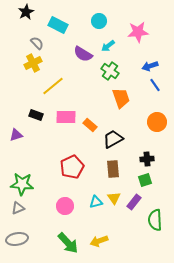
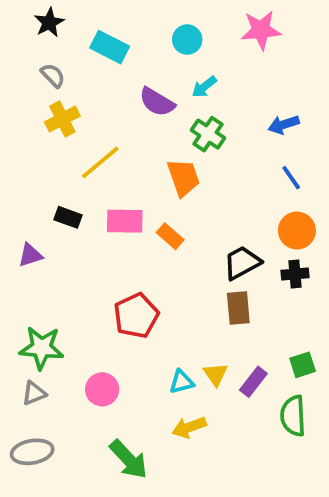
pink star: (138, 32) -> (261, 30), moved
gray semicircle: (37, 43) -> (53, 75), moved
blue line: (155, 85) -> (291, 178), moved
orange trapezoid: (121, 98) -> (183, 178), moved
black trapezoid: (113, 139) -> (242, 263), moved
black cross: (147, 159) -> (295, 274), moved
brown rectangle: (113, 169) -> (238, 308), moved
green square: (145, 180) -> (303, 365), moved
pink circle: (65, 206) -> (102, 389), moved
yellow arrow: (99, 241) -> (189, 427), moved

